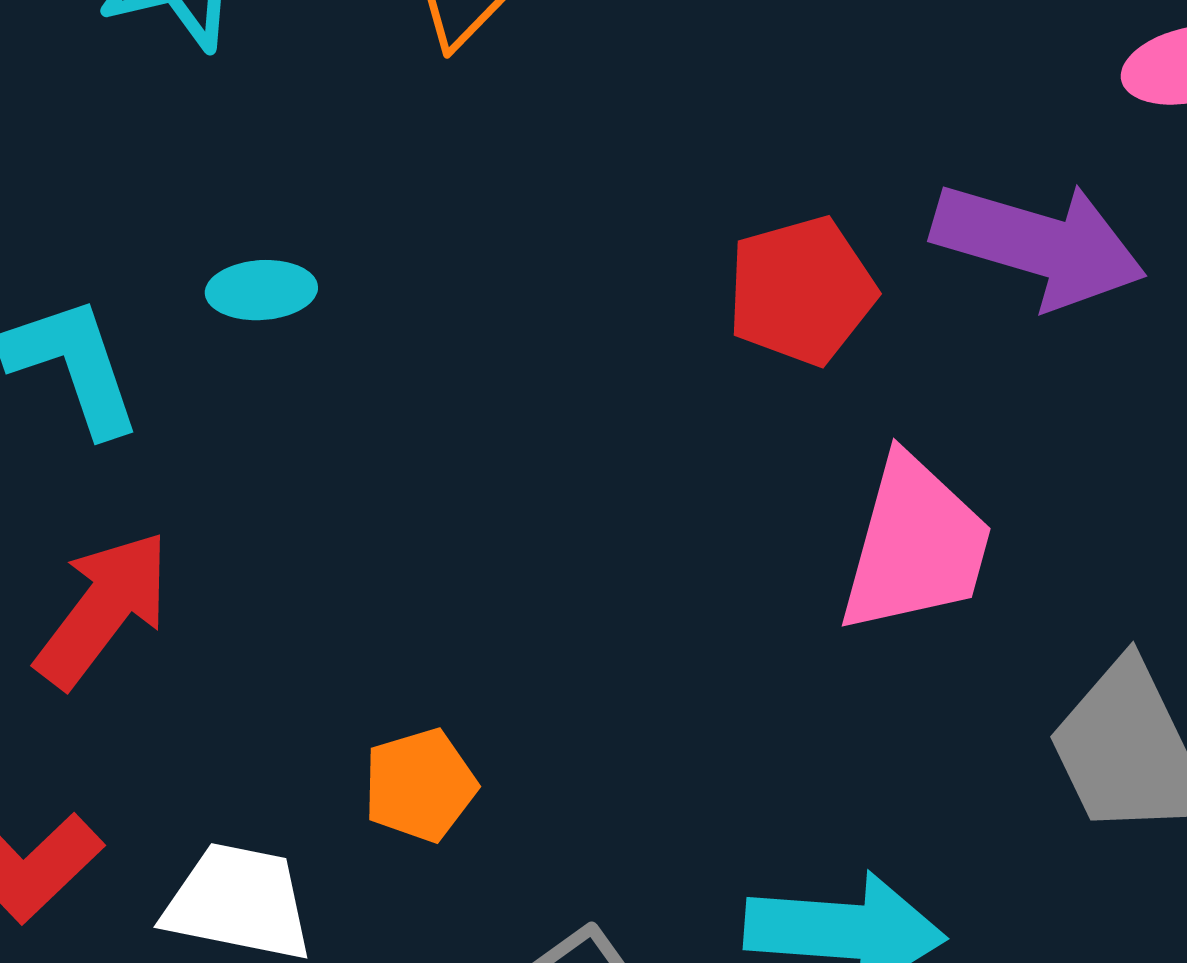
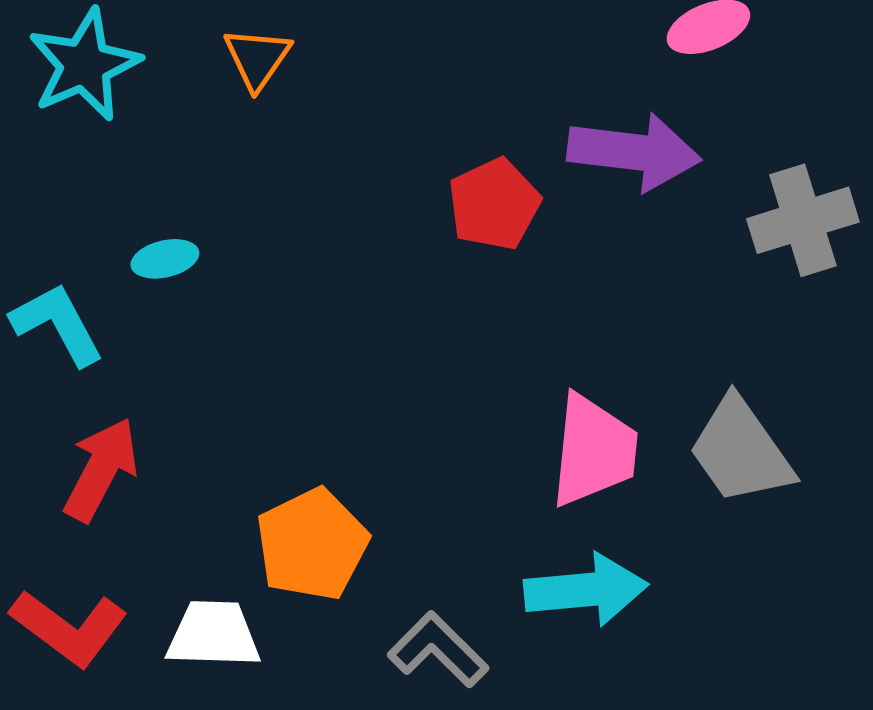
pink trapezoid: (916, 545) -> (594, 451), moved
orange pentagon: (420, 785) -> (312, 544), size x1.6

